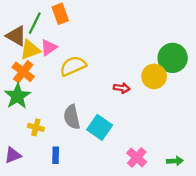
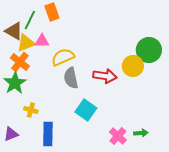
pink triangle: (49, 47) -> (42, 41), turned 35
red arrow: (122, 88) -> (105, 76), size x1.6
gray semicircle: (72, 117) -> (71, 78), moved
blue rectangle: (56, 155) -> (48, 134), size x1.6
green arrow: (175, 161) -> (141, 133), moved

